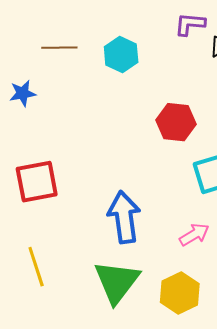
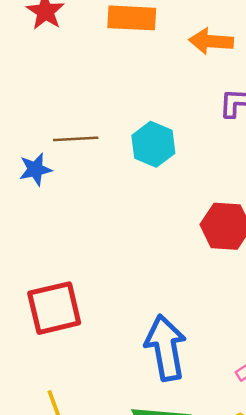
blue star: (23, 93) -> (35, 169), moved

